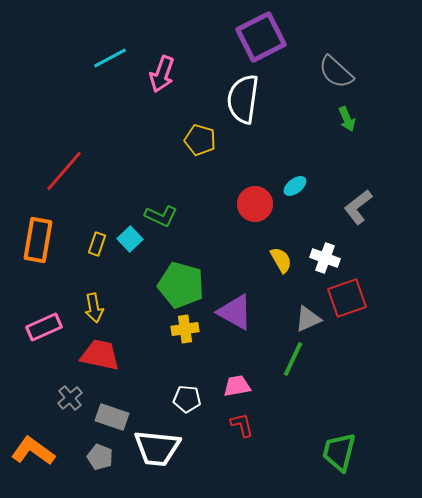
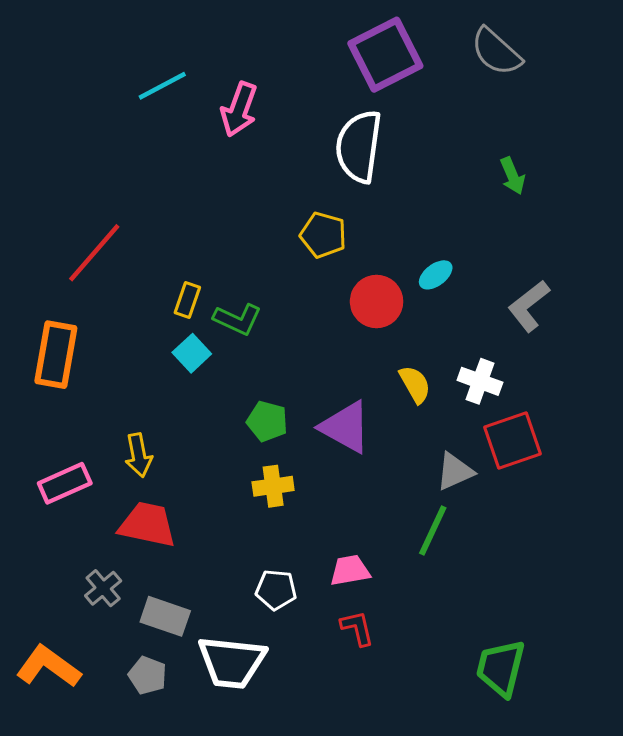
gray semicircle: (336, 72) -> (496, 52), moved
yellow pentagon: (200, 140) -> (323, 235), moved
yellow rectangle: (97, 244) -> (187, 300), moved
green pentagon: (181, 285) -> (267, 421), size x0.6
purple triangle: (235, 312) -> (345, 427), moved

